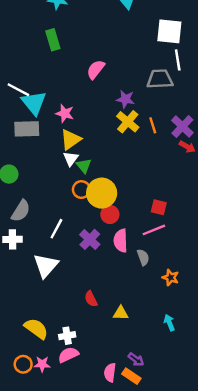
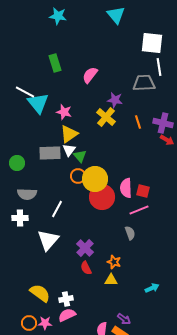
green rectangle: (53, 40) -> (55, 63), moved
yellow cross: (128, 122) -> (106, 117), moved
purple cross: (182, 127) -> (163, 123), turned -30
gray rectangle: (27, 129) -> (50, 153), moved
gray semicircle: (21, 211) -> (27, 194), turned 60
red circle: (110, 214) -> (102, 197), size x1.6
purple cross: (90, 239) -> (85, 248), moved
pink semicircle: (121, 241) -> (126, 188), moved
orange star: (171, 277) -> (114, 262), moved
cyan arrow: (169, 323) -> (152, 288), turned 88

